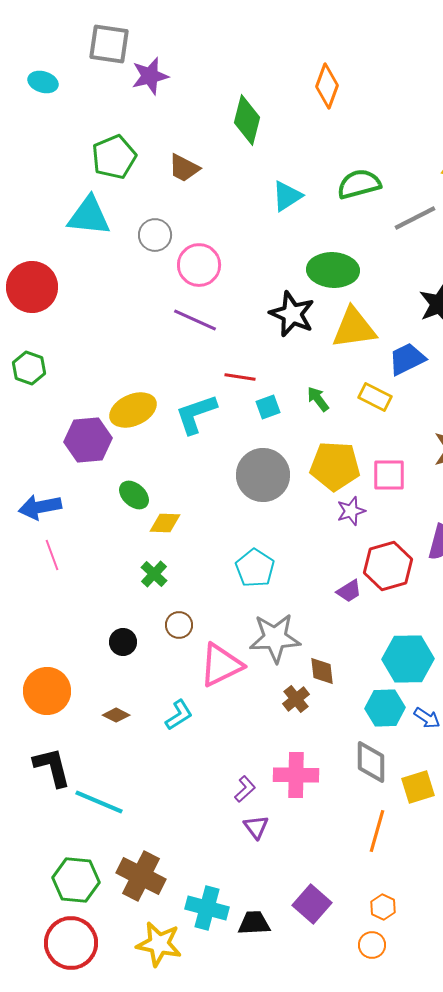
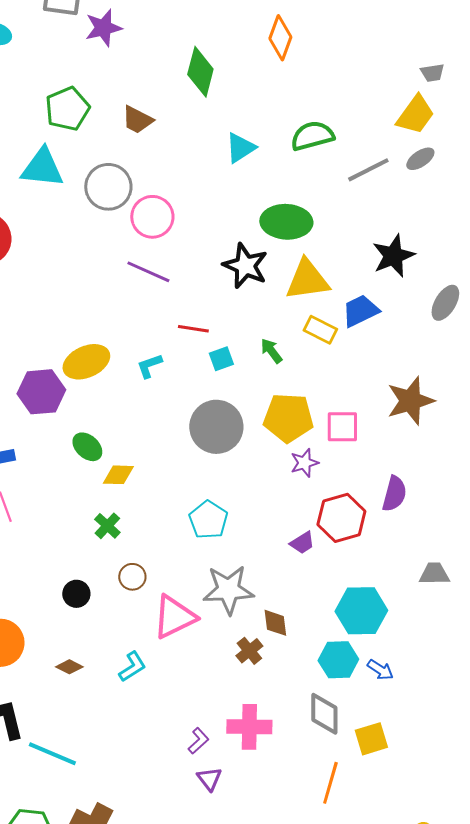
gray circle: (155, 235) -> (108, 187), size x1.4
yellow rectangle: (375, 397) -> (320, 330), moved
cyan L-shape: (196, 414) -> (149, 366), size x0.6

